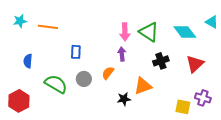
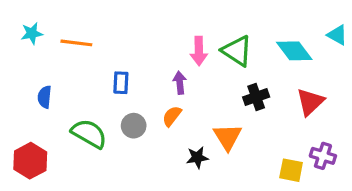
purple arrow: (122, 54) -> (180, 83), moved
orange triangle: (143, 86) -> (227, 137), turned -42

